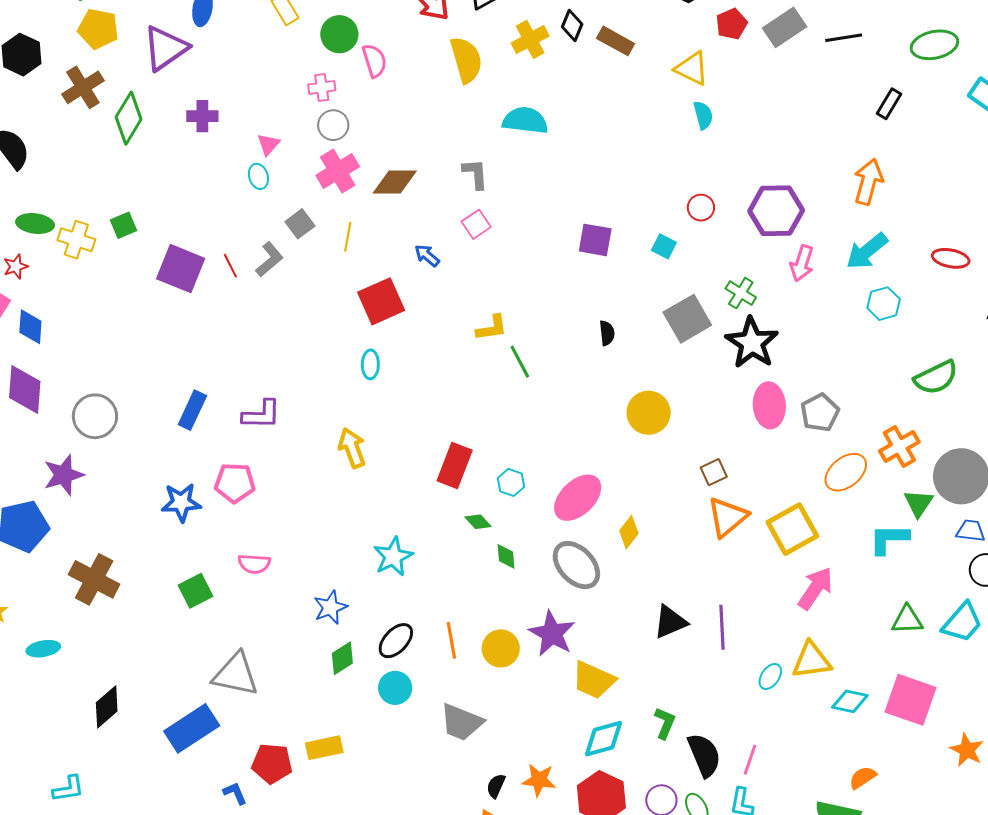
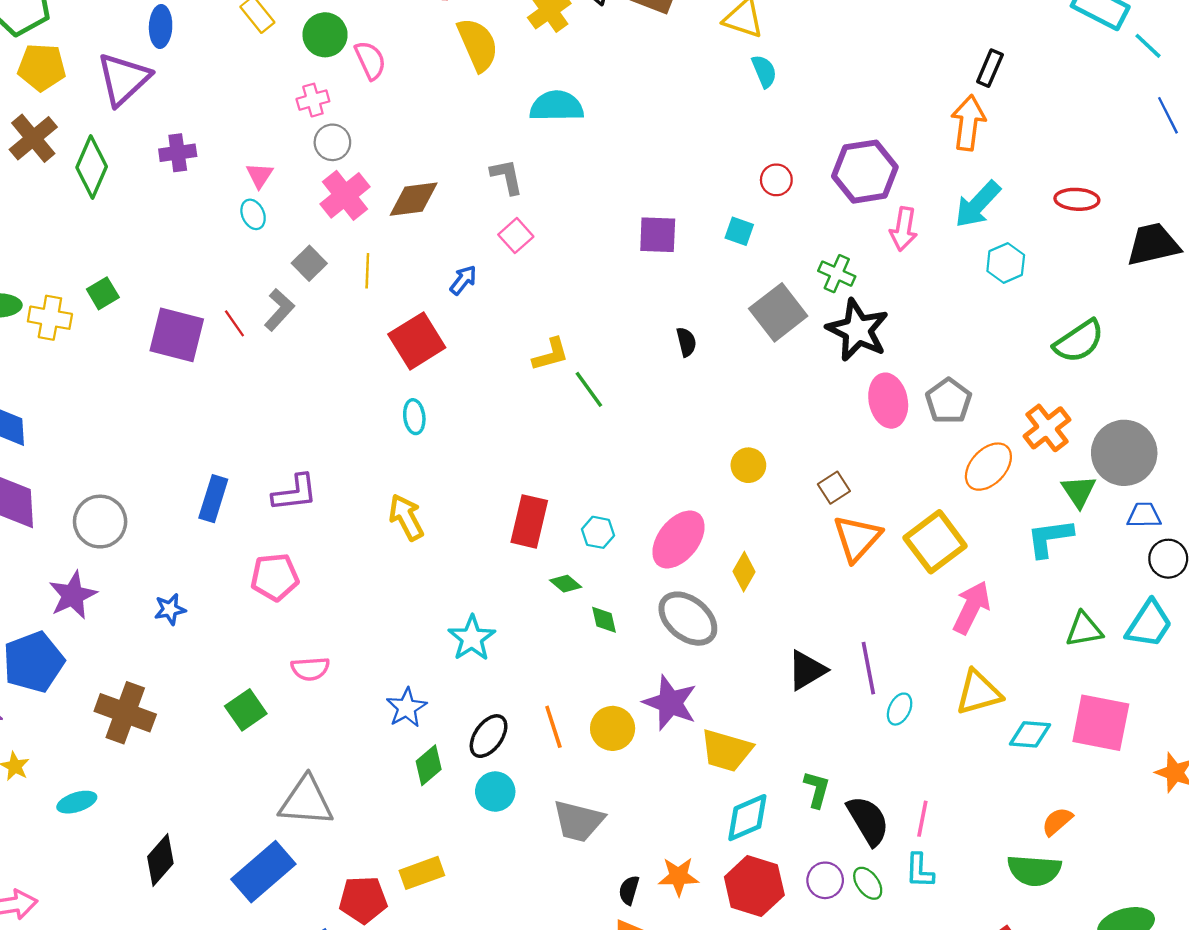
black rectangle: (889, 104) -> (990, 68), moved
blue arrow: (427, 256) -> (463, 280), turned 96
yellow circle: (649, 413) -> (748, 465), moved, size x0.7
blue star: (181, 502) -> (170, 609), moved, size x0.7
cyan ellipse: (770, 677) -> (900, 709), moved

